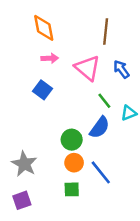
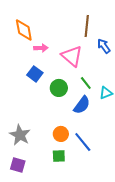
orange diamond: (44, 28) -> (24, 30), moved
blue arrow: (121, 69) -> (104, 46), moved
green circle: (72, 140) -> (59, 88), moved
purple square: (22, 200) -> (18, 165), turned 35

